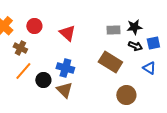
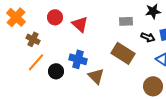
red circle: (34, 26) -> (55, 17), moved
black star: (134, 27) -> (153, 11), moved
brown triangle: (64, 90) -> (96, 76), moved
brown circle: (126, 95) -> (153, 86), moved

